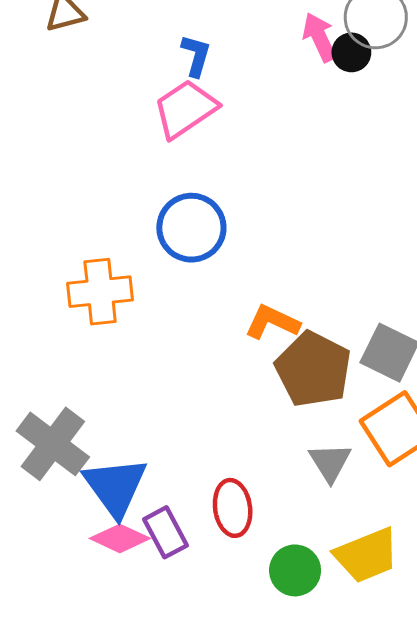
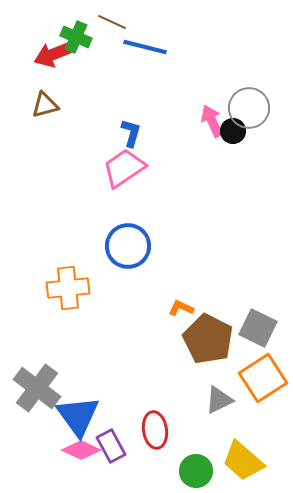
orange L-shape: (272, 322) -> (181, 308), size x0.7
gray triangle: (330, 462) -> (219, 400), turned 36
yellow trapezoid: (367, 555) -> (243, 461), turned 63

